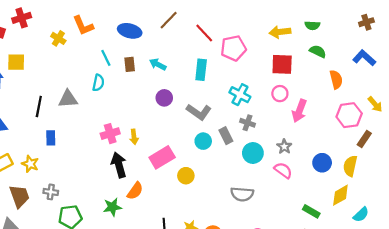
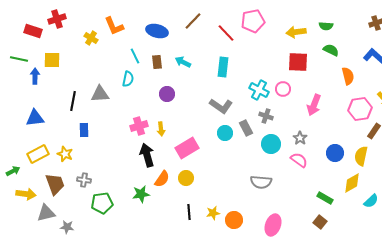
pink pentagon: (233, 48) -> (253, 21), moved
pink circle: (280, 94) -> (283, 89), moved
purple circle: (164, 98) -> (167, 94), moved
yellow circle: (186, 176) -> (186, 178), moved

